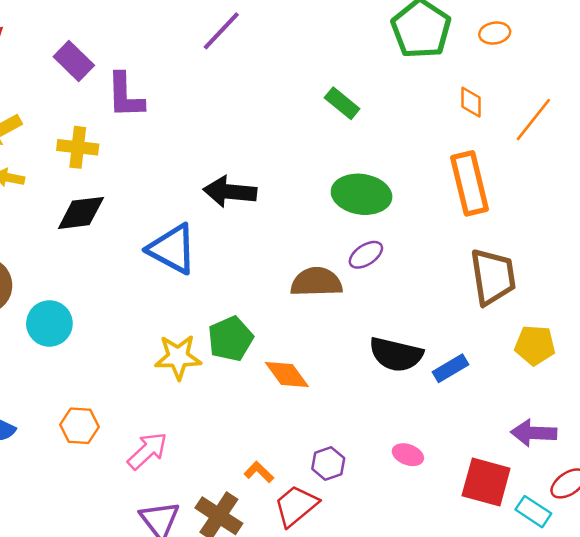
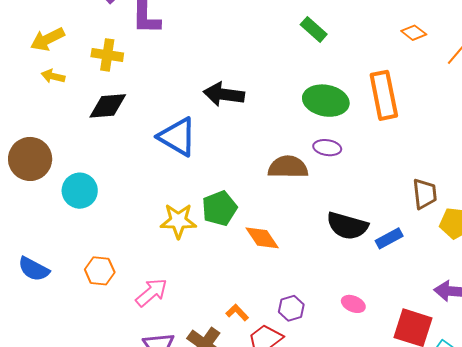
orange diamond: (471, 102) -> (414, 33), turned -55
orange rectangle: (469, 183) -> (384, 95), moved
purple ellipse: (366, 255) -> (327, 148), turned 40
brown trapezoid: (493, 277) -> (425, 194), moved, size x0.7

